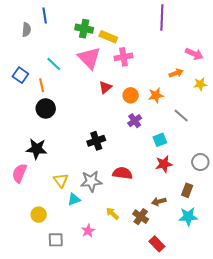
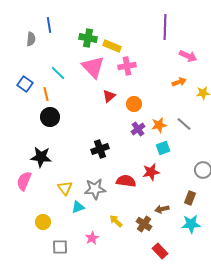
pink arrow: (194, 54) -> (188, 56), moved
orange star: (156, 95) -> (159, 125), moved
red star: (164, 164) -> (151, 172), moved

